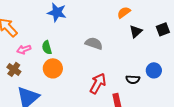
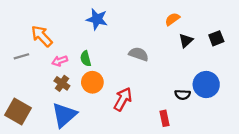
brown cross: (14, 69) -> (62, 83), moved
blue circle: (154, 70) -> (206, 84), size x1.5
red arrow: (98, 83) -> (123, 99), moved

